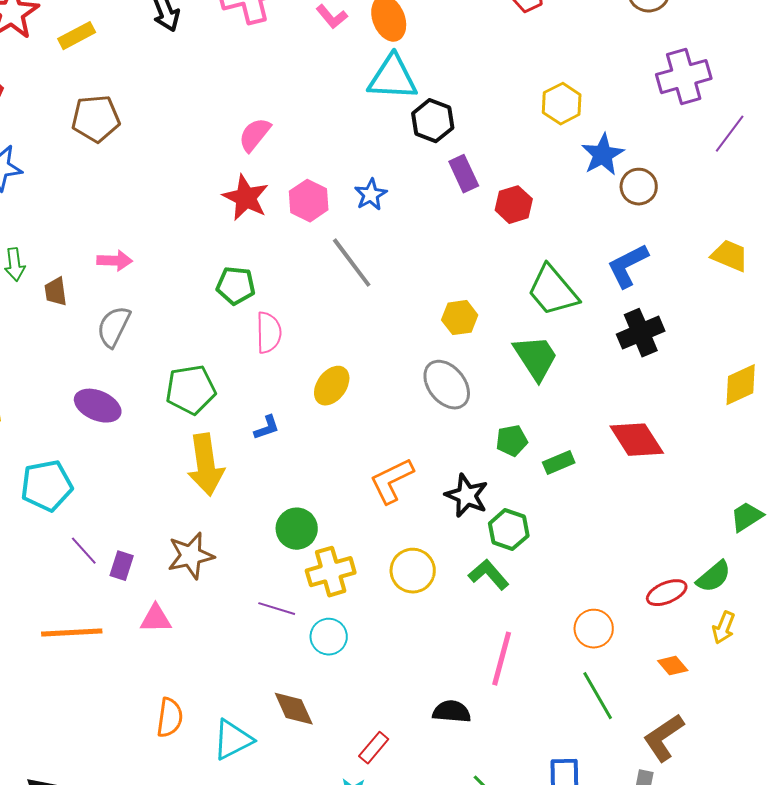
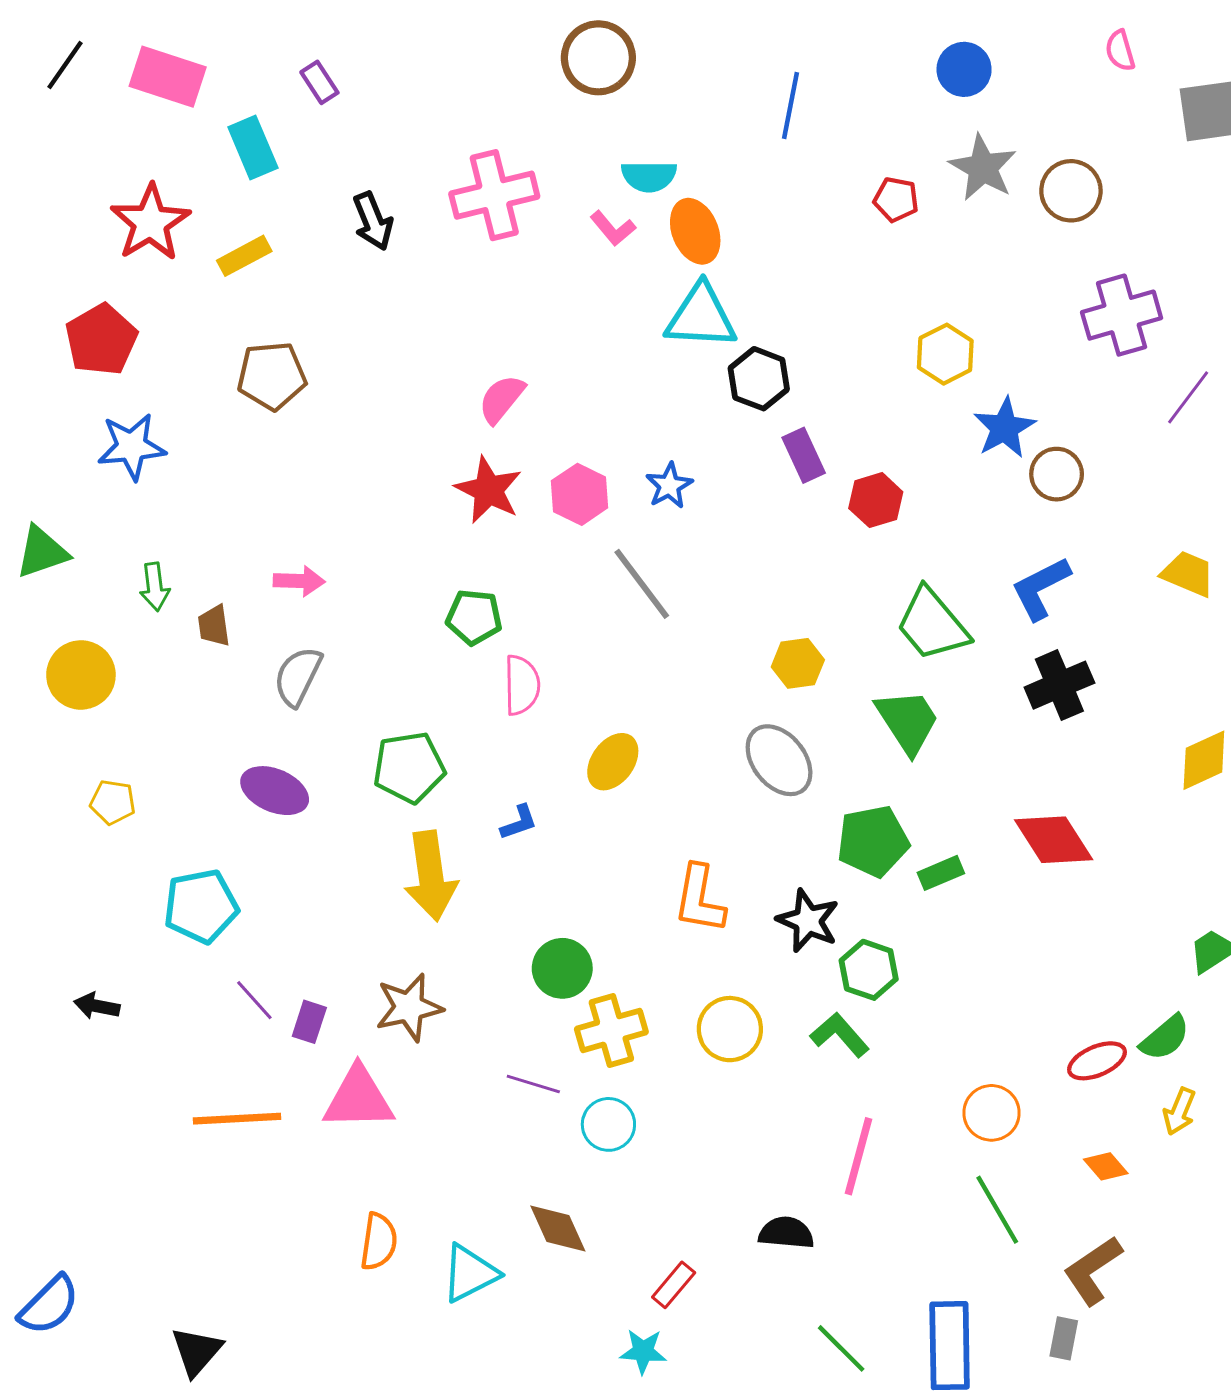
green pentagon: (512, 441) -> (873, 841), size x1.6
orange L-shape: (392, 481) -> (700, 899), turned -54
pink triangle: (156, 619) -> (358, 1098), size x1.6

